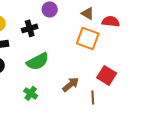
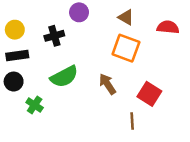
red semicircle: (111, 21) -> (168, 27), moved
brown arrow: (71, 84) -> (107, 84), moved, turned -84
green cross: (31, 93) -> (35, 105), moved

